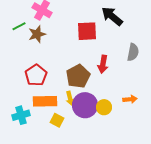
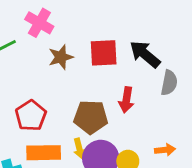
black arrow: (112, 16) -> (145, 54), moved
brown star: (37, 34) -> (61, 57), moved
brown pentagon: (78, 76) -> (91, 117), turned 30

